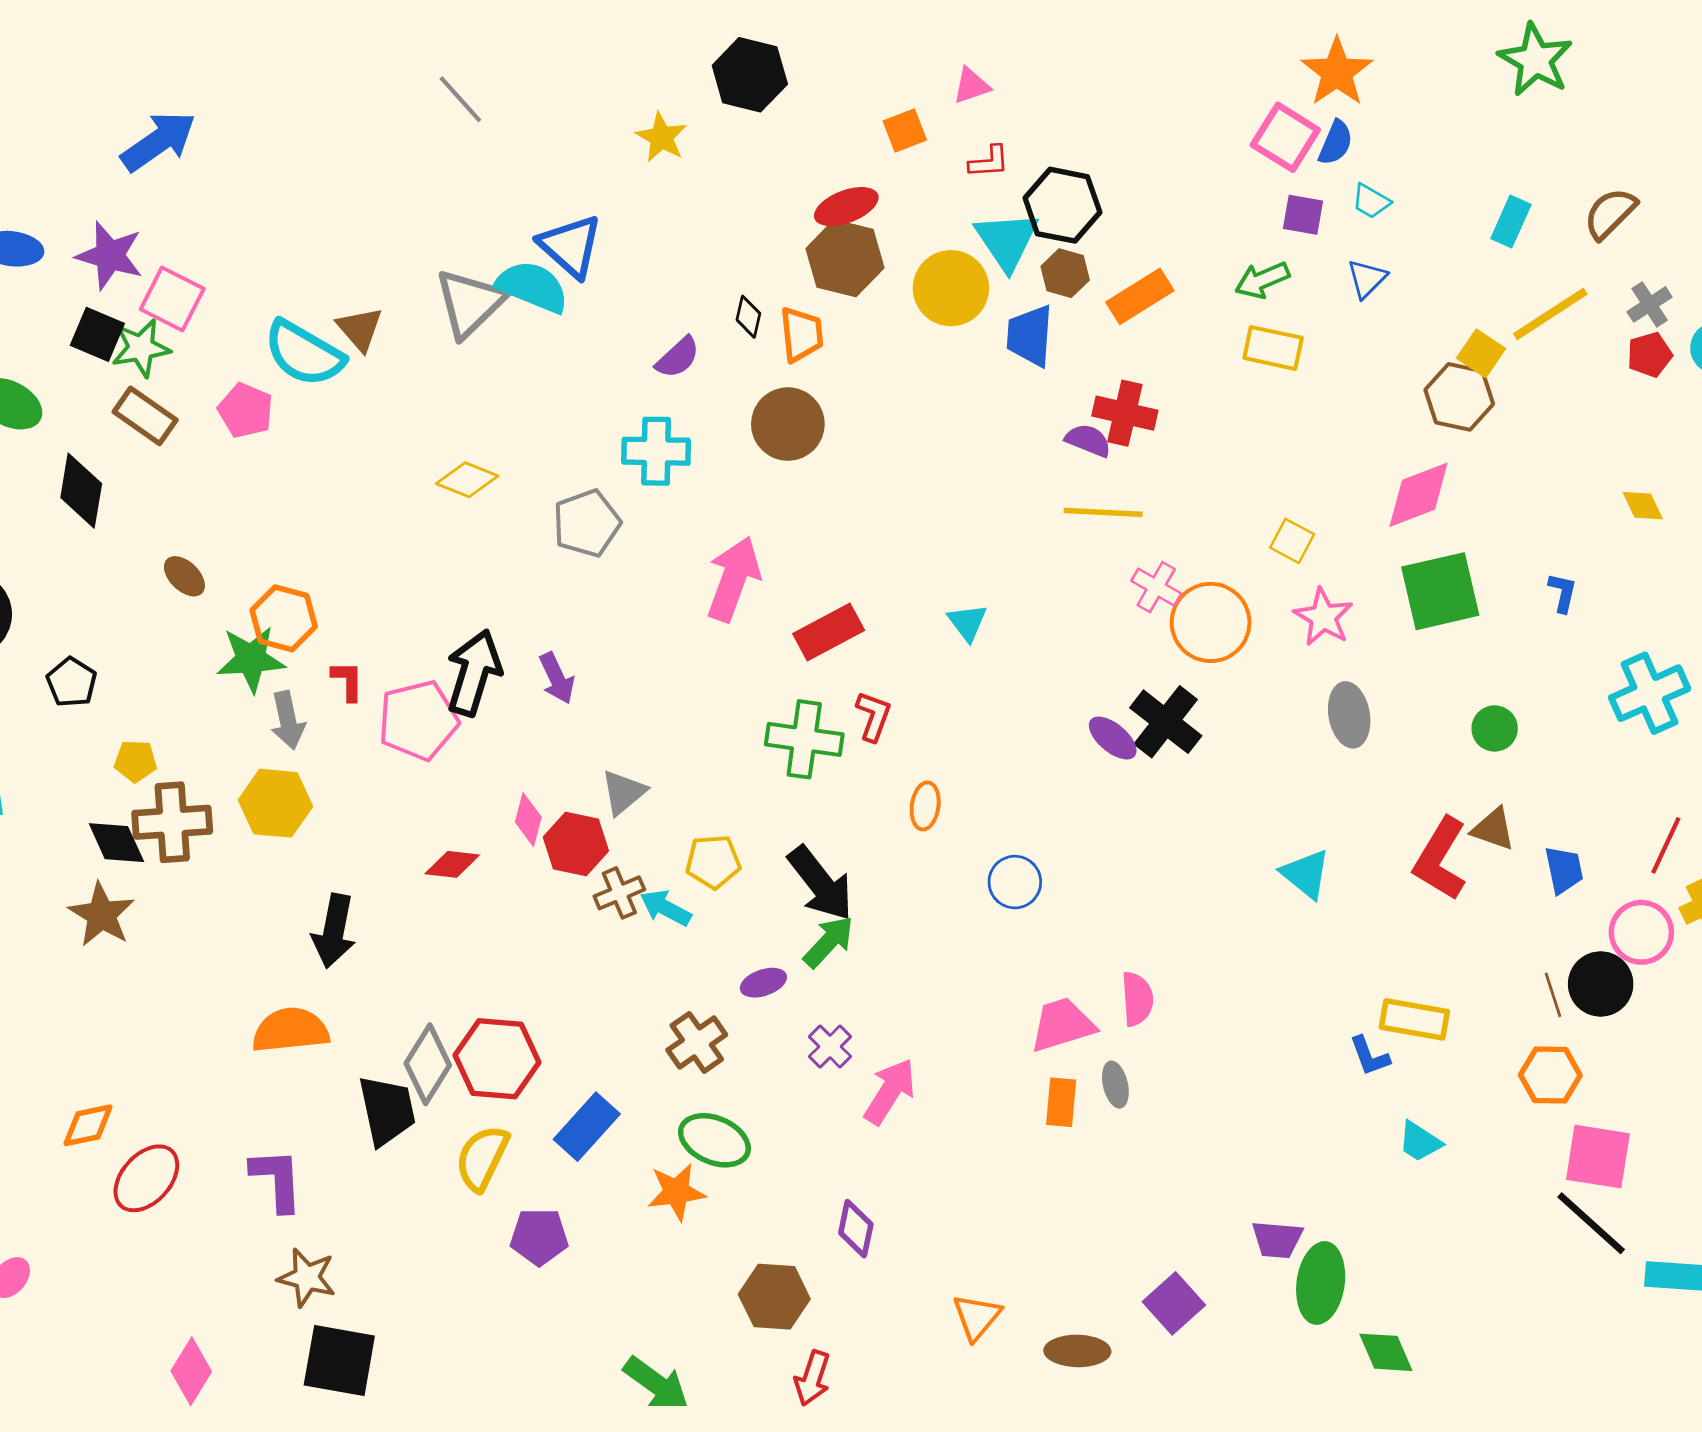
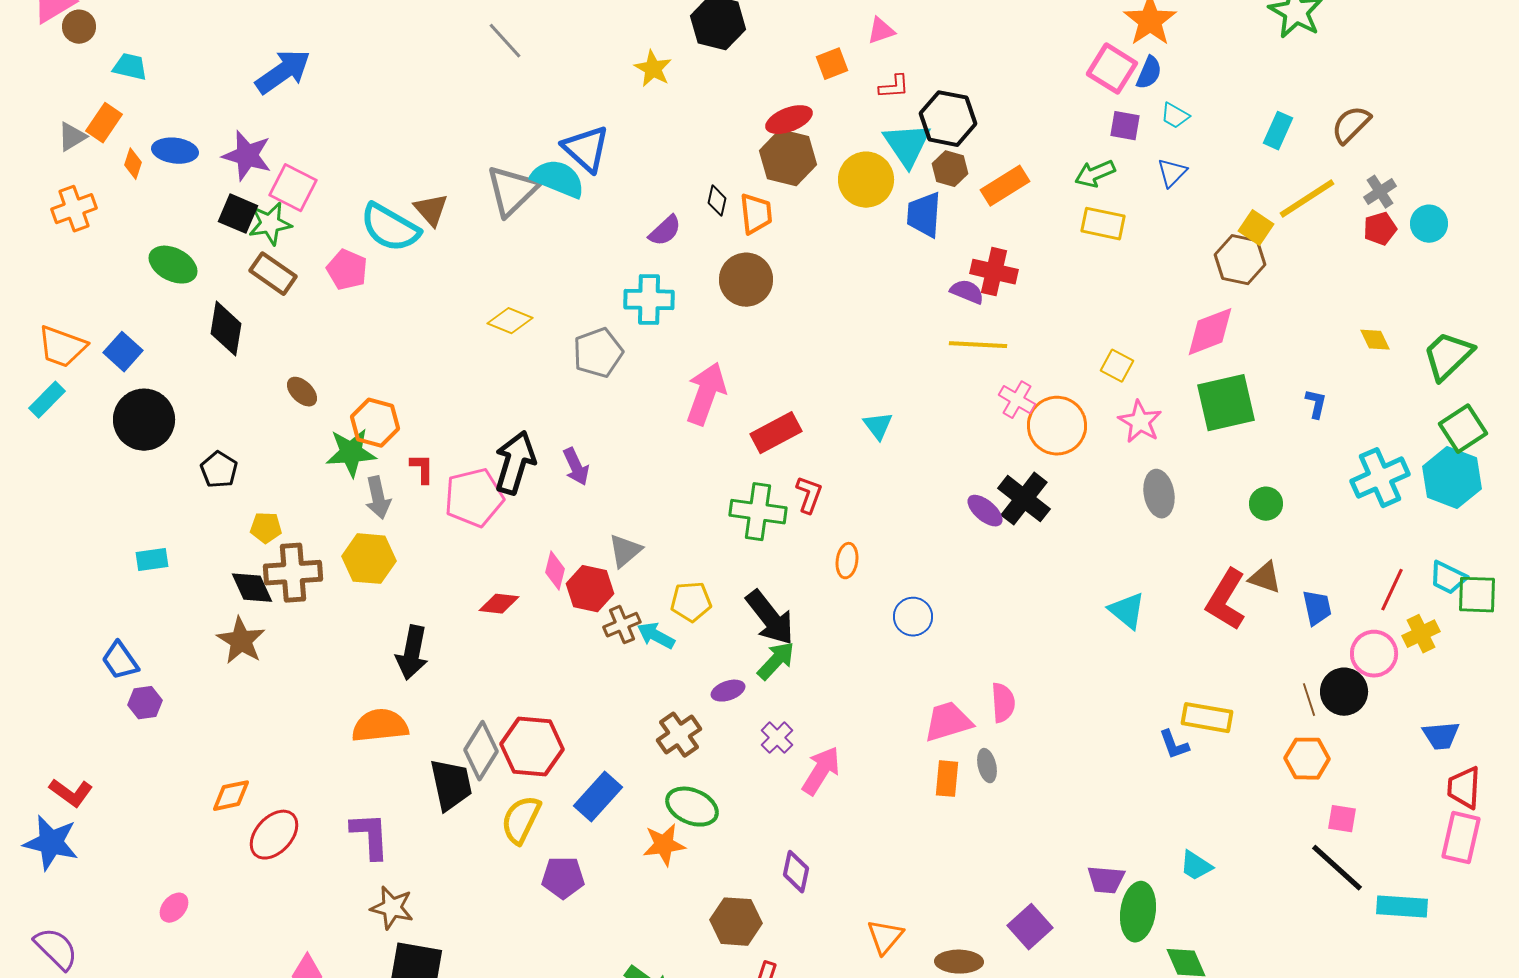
cyan trapezoid: (1420, 1142) -> (1196, 866), moved
pink square: (1598, 1157) -> (1342, 819), size x0.6

